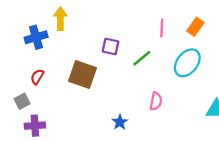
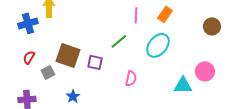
purple square: (111, 47) -> (95, 62), moved
gray square: (22, 101) -> (48, 72), moved
blue star: (120, 122) -> (73, 96), moved

